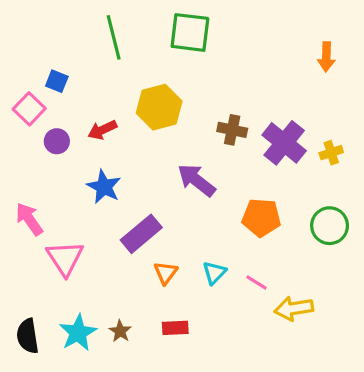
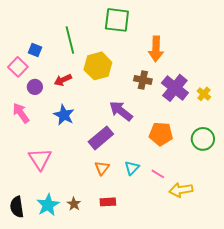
green line: (114, 37) -> (70, 40), moved
orange arrow: (326, 57) -> (156, 49), moved, size x1.4
yellow cross: (331, 153) -> (204, 94), turned -32
pink arrow: (29, 219) -> (21, 113), moved
purple rectangle: (141, 234) -> (101, 138), moved

